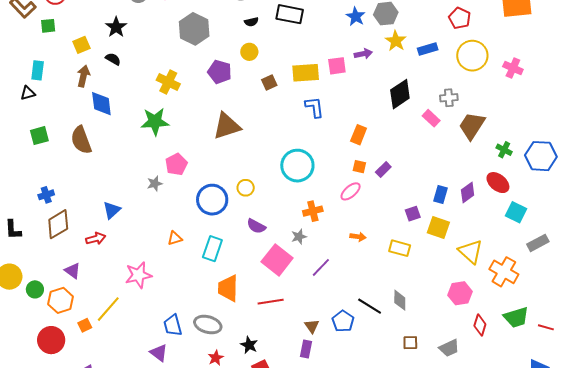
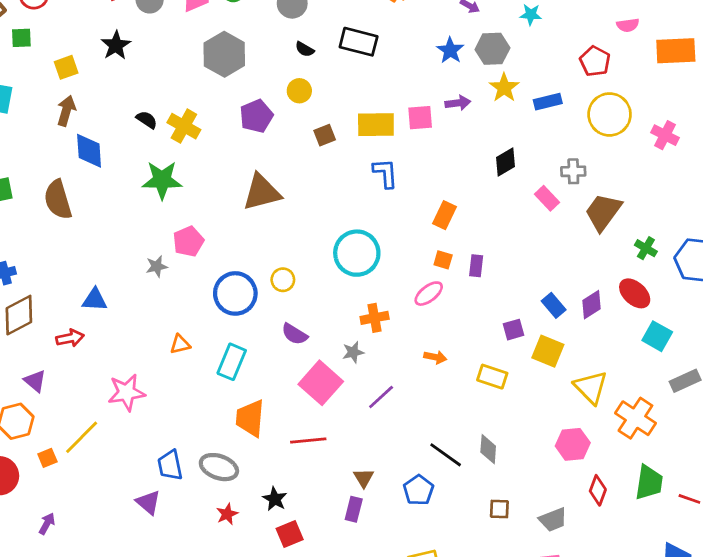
black semicircle: (251, 22) -> (305, 49), turned 40
black semicircle: (113, 59) -> (147, 120), moved
purple pentagon: (220, 72) -> (256, 116), turned 30
black diamond: (400, 94) -> (506, 162), size x0.7
purple rectangle: (383, 170) -> (476, 266), turned -42
blue rectangle: (440, 195) -> (554, 305), turned -60
blue triangle: (112, 210) -> (95, 300), turned 42
green trapezoid: (516, 317) -> (649, 482), turned -68
blue pentagon: (343, 321) -> (418, 490), moved

